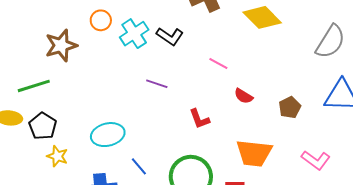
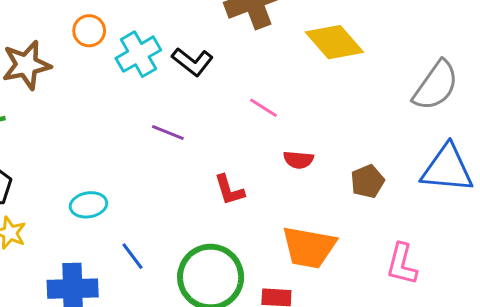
red semicircle: (244, 96) -> (298, 160), turned -30
cyan ellipse: (108, 135) -> (88, 205), size x0.7
pink L-shape: (316, 160) -> (402, 264), turned 64

